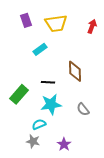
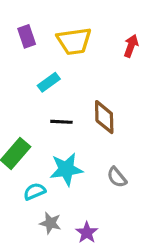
black line: (48, 82) -> (61, 122), moved
cyan semicircle: (39, 124) -> (35, 191), moved
gray star: (33, 141) -> (50, 223), moved

